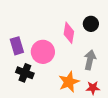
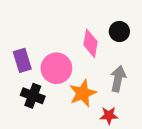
orange star: (69, 82) -> (83, 93), moved
red star: (93, 88) -> (109, 115), moved

